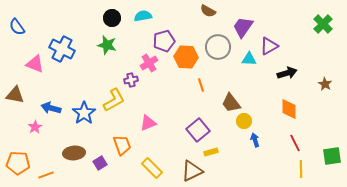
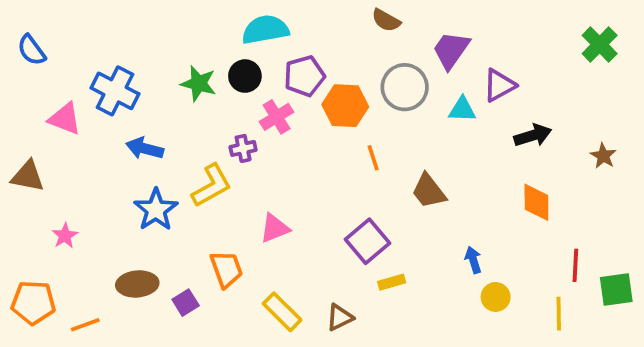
cyan semicircle: (143, 16) -> (265, 30), size x1.4
black circle: (112, 18) -> (245, 76), moved
blue arrow: (51, 108) -> (145, 148), moved
yellow circle: (244, 121) -> (496, 297), moved
red line: (295, 143) -> (575, 265), moved, turned 30
brown triangle: (192, 171) -> (340, 317), moved, size x0.7

